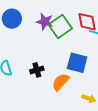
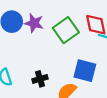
purple star: (45, 22) -> (34, 23), moved

